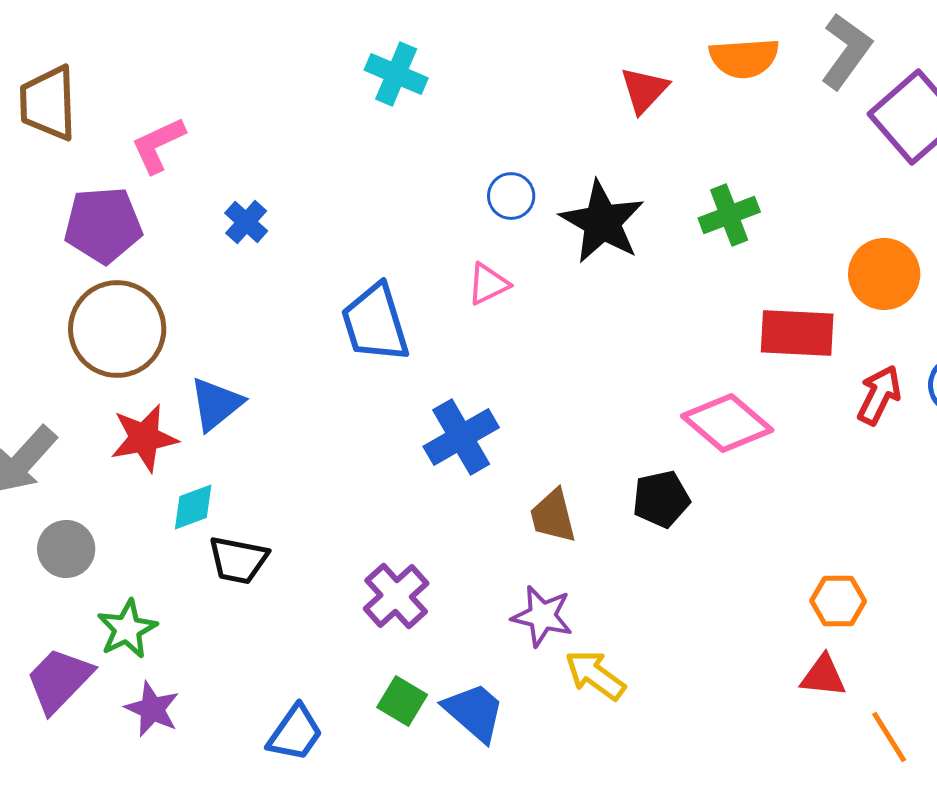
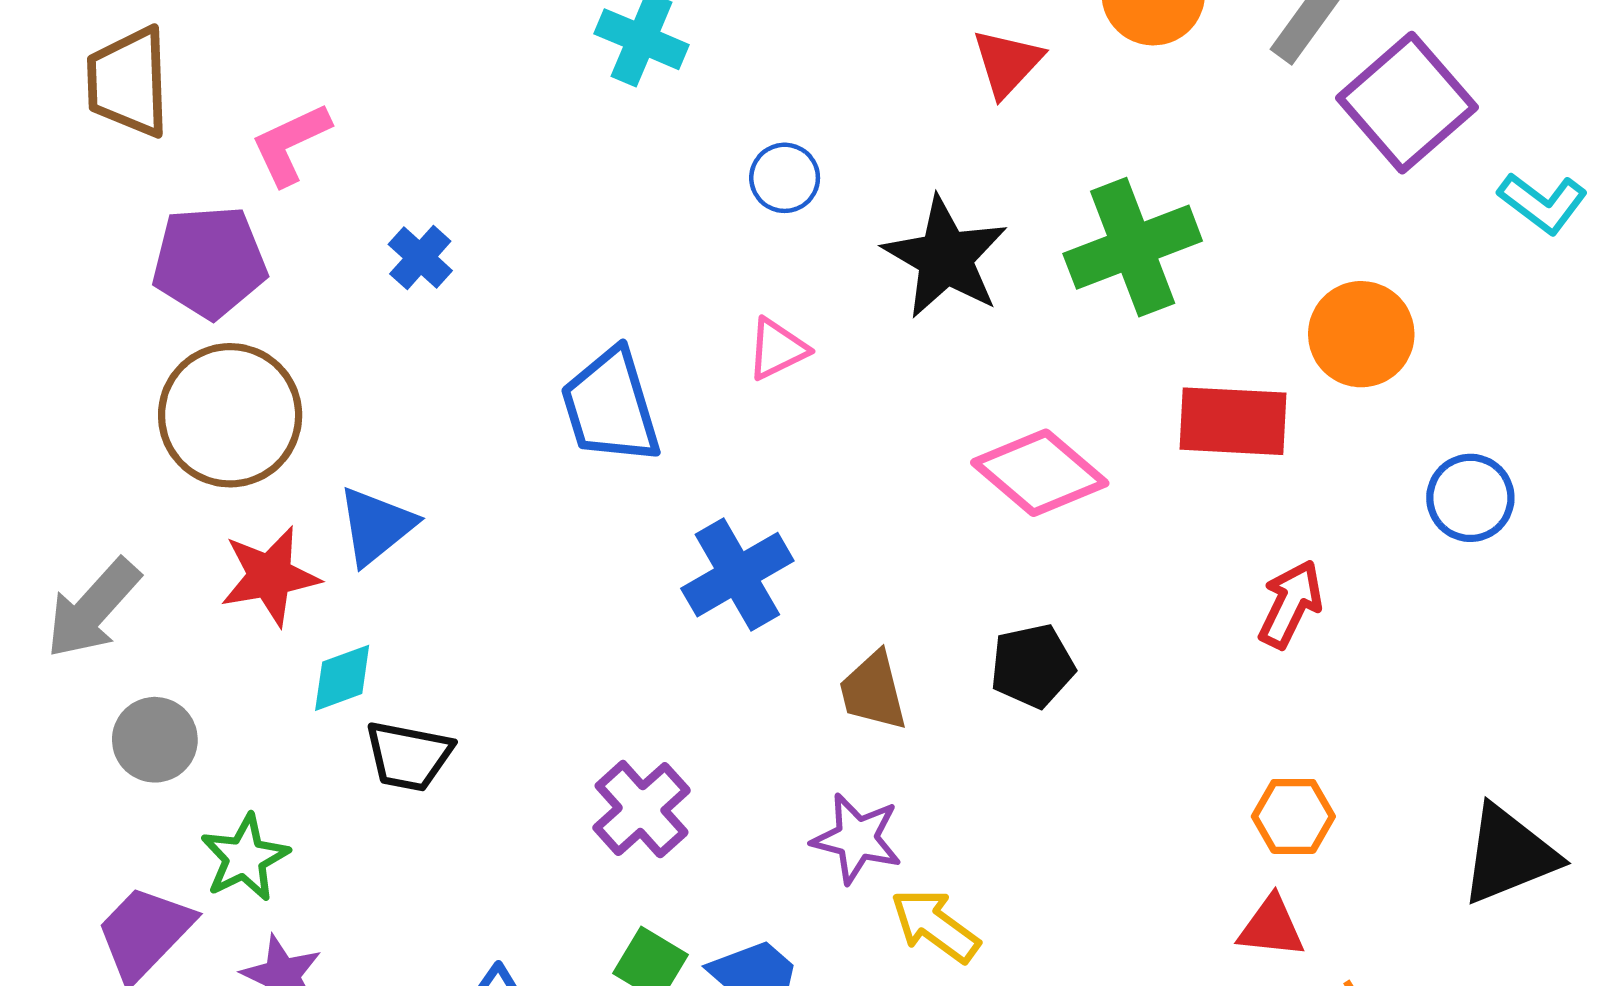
blue circle: (511, 196) -> (785, 178), moved
green cross: (729, 215) -> (1133, 247), size x1.5
red arrow: (879, 395) -> (1290, 604), moved
pink diamond: (727, 423) -> (1040, 473), moved

